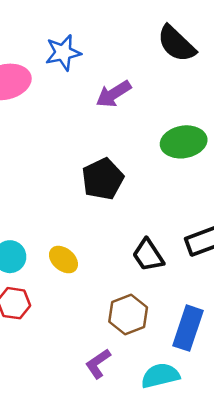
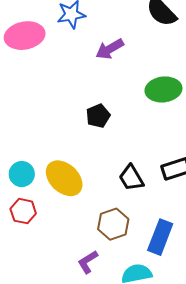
black pentagon: (103, 179) -> (98, 116), size x0.7
yellow ellipse: (63, 260) -> (64, 178), size x1.6

